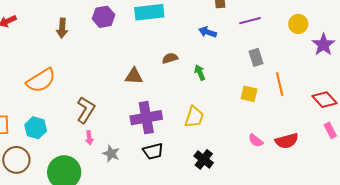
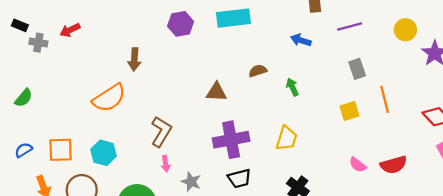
brown arrow: (62, 28) -> (134, 59), moved
yellow square: (249, 94) -> (349, 111), turned -30

